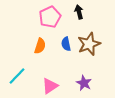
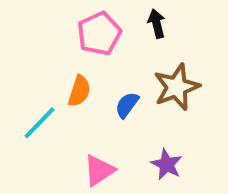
blue semicircle: (66, 44) -> (127, 105), moved, turned 48
cyan line: (17, 76) -> (40, 123), moved

